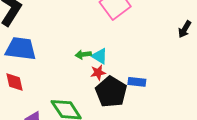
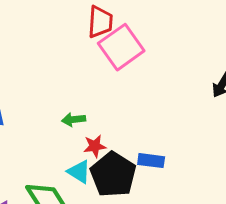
cyan triangle: (100, 56) -> (79, 172), moved

